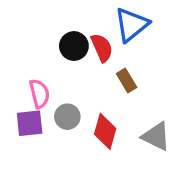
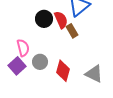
brown rectangle: (127, 81) -> (72, 31), moved
purple square: (30, 123) -> (17, 66), turned -36

